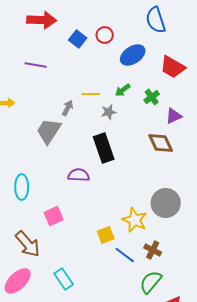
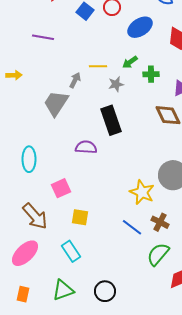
green cross: (152, 97) -> (151, 74), moved, turned 35
yellow square: (106, 235) -> (80, 217), moved, turned 30

